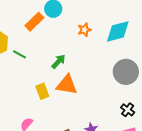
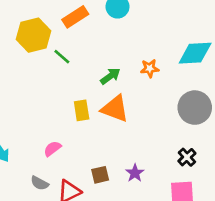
orange rectangle: (34, 22) -> (75, 17), moved
orange star: (84, 30) -> (150, 68), moved

